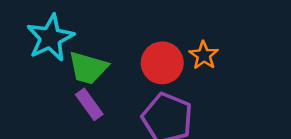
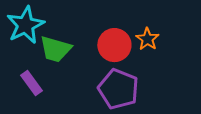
purple rectangle: (89, 104) -> (31, 83), moved

